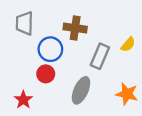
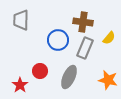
brown cross: (75, 28) -> (83, 22), moved
blue circle: (50, 49) -> (58, 40), moved
red circle: (46, 74) -> (40, 71), moved

